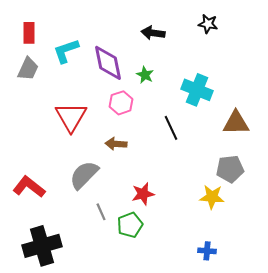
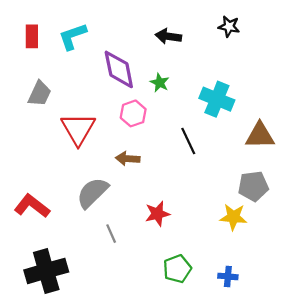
cyan L-shape: (66, 51) -> (73, 36), moved
gray trapezoid: (28, 69) -> (40, 94), moved
green pentagon: (130, 225) -> (177, 269), moved

